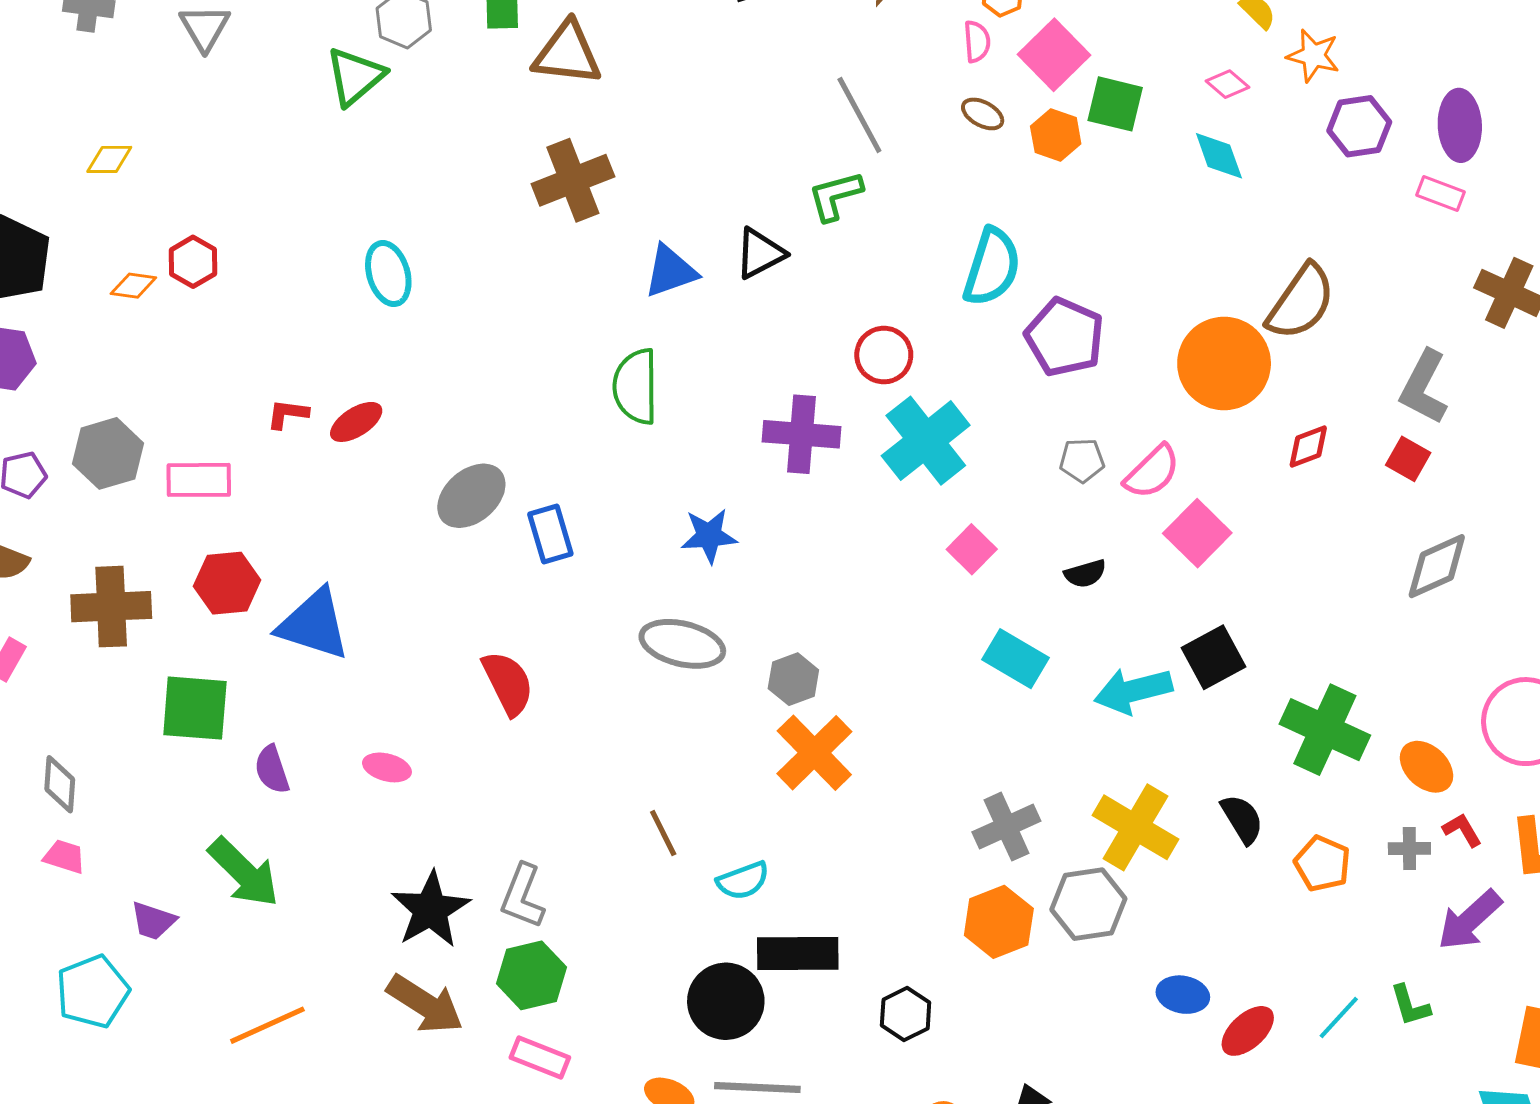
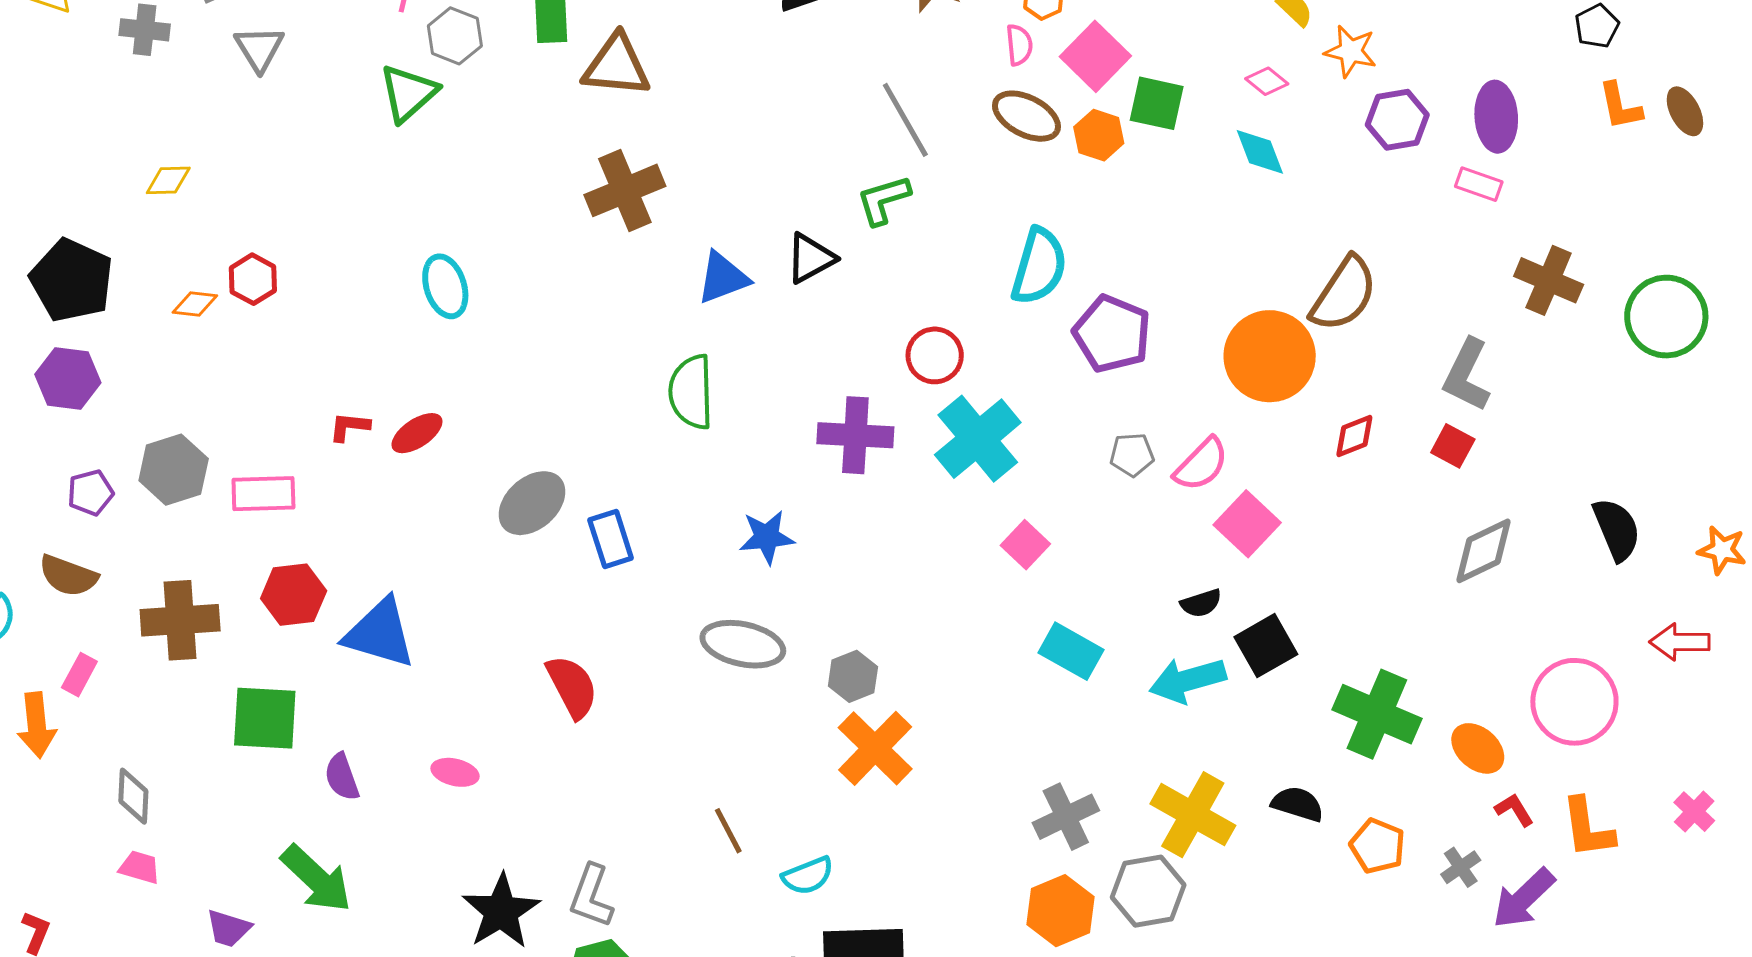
brown ellipse: (983, 114) -> (1026, 116), size x1.6
black semicircle: (1085, 574) -> (1201, 603), moved
black semicircle: (1242, 819) -> (1298, 804), turned -40
gray cross: (1409, 849) -> (1461, 867), moved, turned -33

